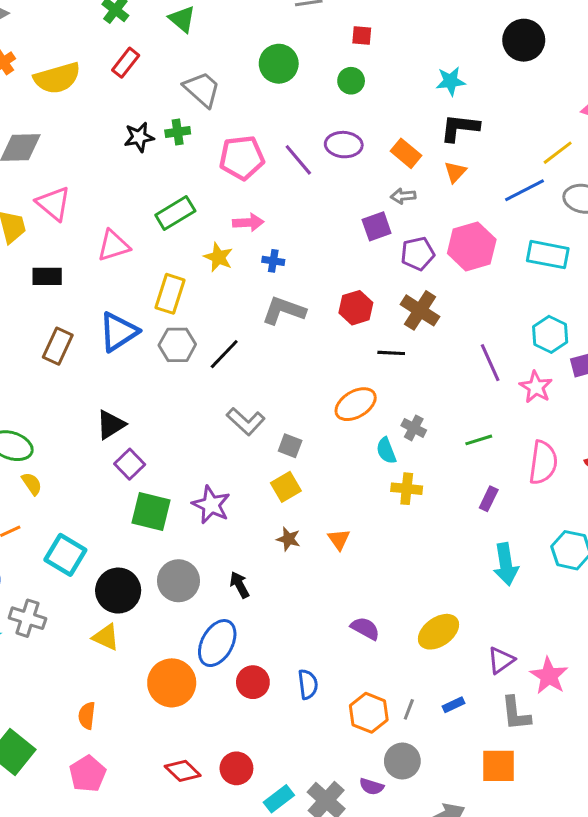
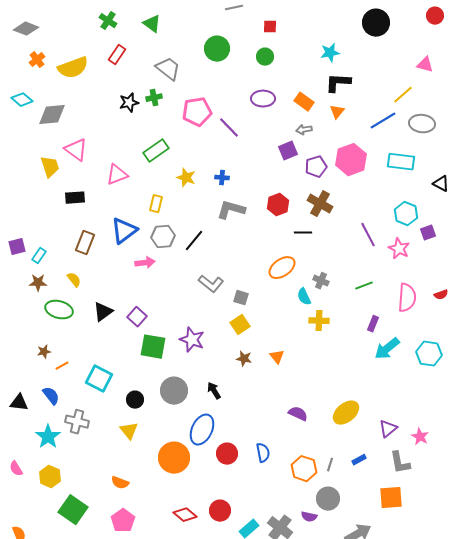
purple line: (298, 160) -> (229, 128), moved
pink arrow: (248, 222) -> (145, 263), moved
yellow rectangle: (170, 294) -> (156, 204), size x0.7
black triangle: (111, 425) -> (103, 312), moved
yellow semicircle: (32, 484) -> (74, 280), moved
cyan arrow: (506, 564) -> (387, 349), moved, turned 64
black circle: (118, 591) -> (135, 400), size x0.6
yellow triangle: (106, 637) -> (129, 431), turned 30
pink star: (549, 676) -> (420, 437), size x0.7
orange semicircle: (87, 716) -> (120, 483), turned -72

